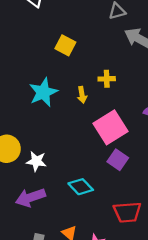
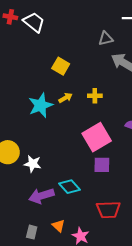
yellow arrow: (82, 95) -> (65, 98), moved, turned -112
purple square: (118, 160) -> (102, 165), turned -36
purple arrow: (30, 197) -> (41, 196), moved

